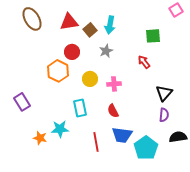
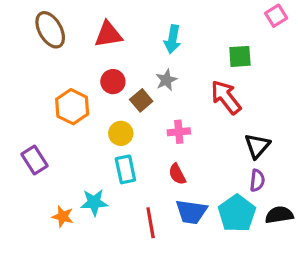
brown square: (90, 30) -> (141, 100), moved
red arrow: (144, 62) -> (226, 97), size x1.6
orange hexagon: (58, 71) -> (72, 107), moved
yellow circle: (90, 79) -> (121, 133), moved
cyan pentagon: (146, 148) -> (237, 213), moved

